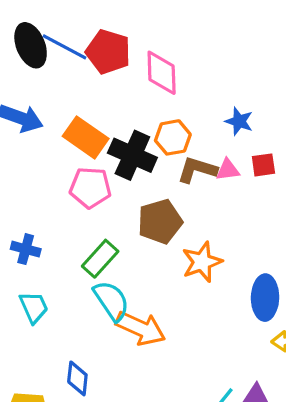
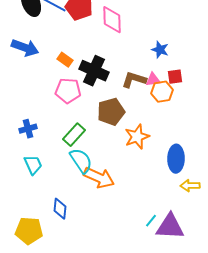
orange rectangle: (86, 137) -> (65, 60), size x0.6
orange hexagon: (173, 137) -> (162, 92), moved
blue cross: (26, 249) -> (28, 129), turned -30

